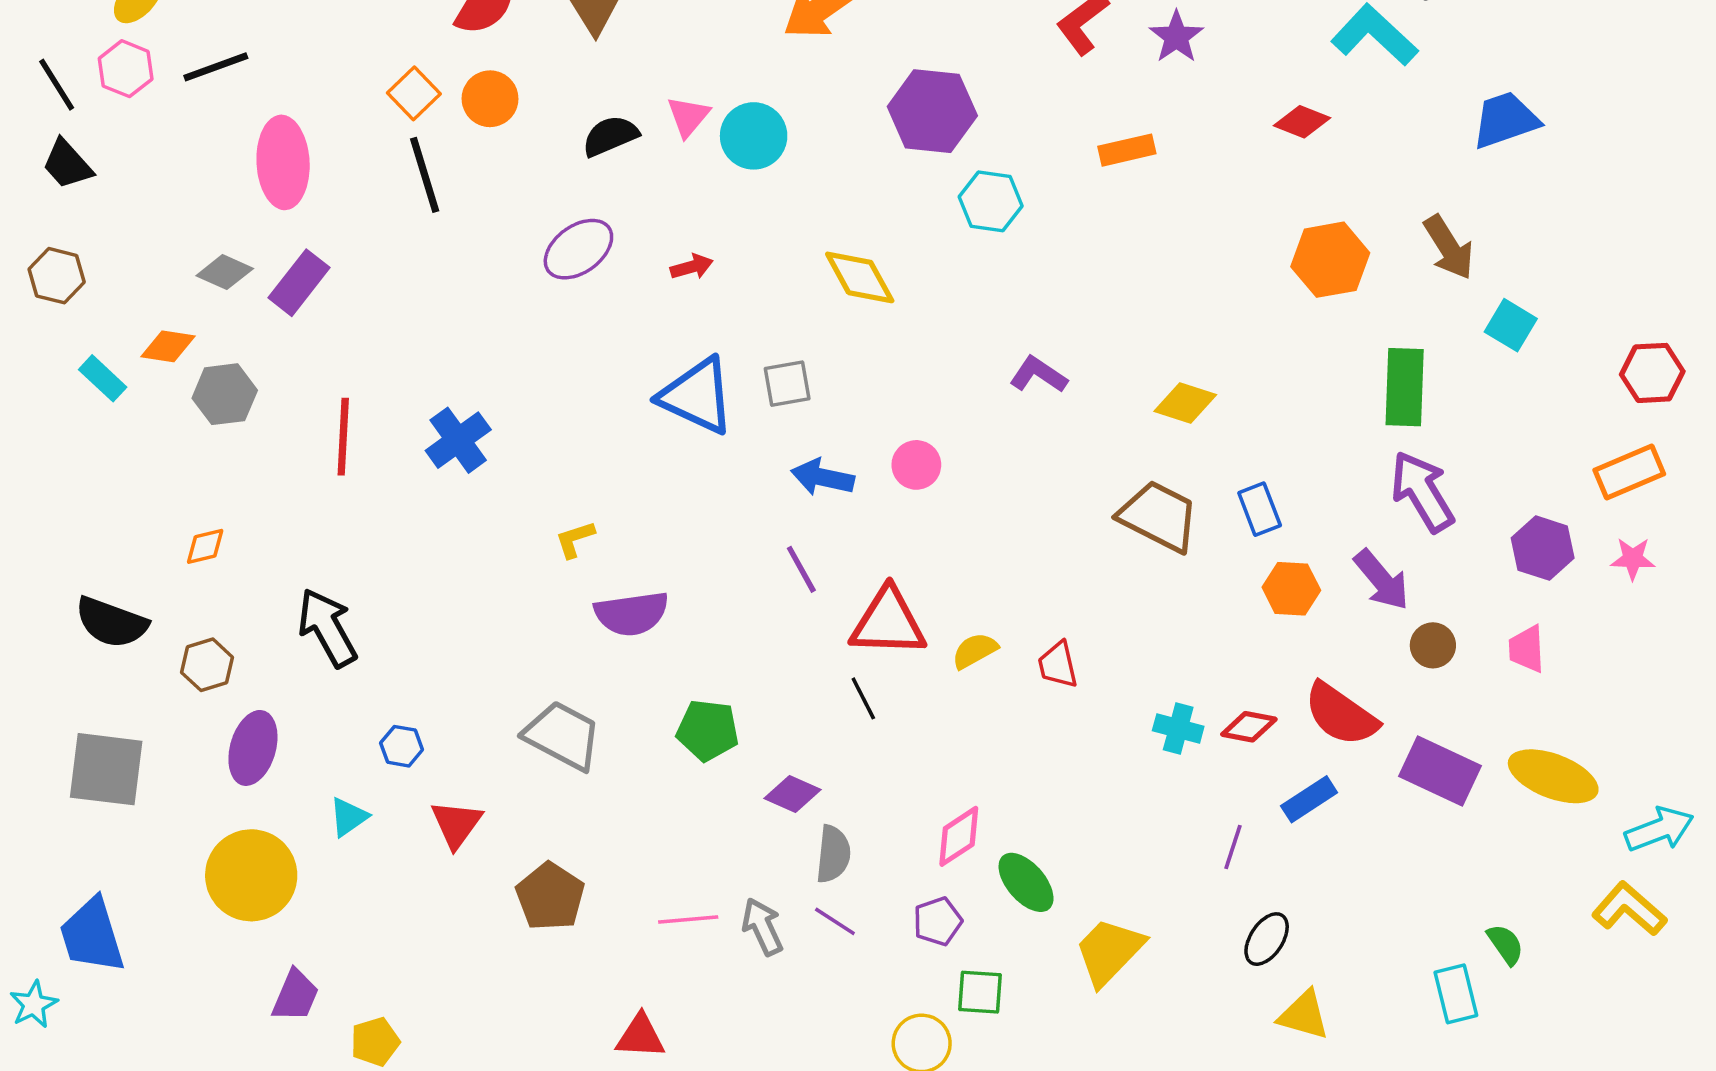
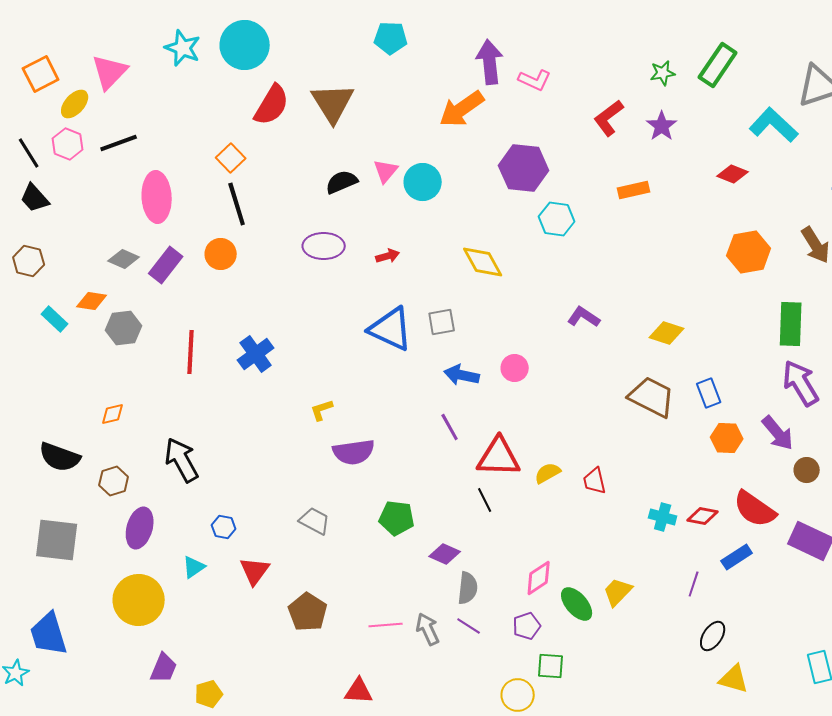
orange circle: (490, 99) -> (221, 254), moved
purple ellipse: (578, 249) -> (324, 246), turned 36
gray trapezoid: (563, 736) -> (315, 521), size x0.7
yellow trapezoid: (1109, 951) -> (618, 592), moved, size x0.7

